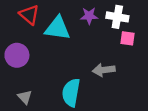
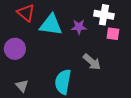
purple star: (89, 16) -> (79, 27), moved
gray arrow: (104, 70) -> (92, 62), turned -132

